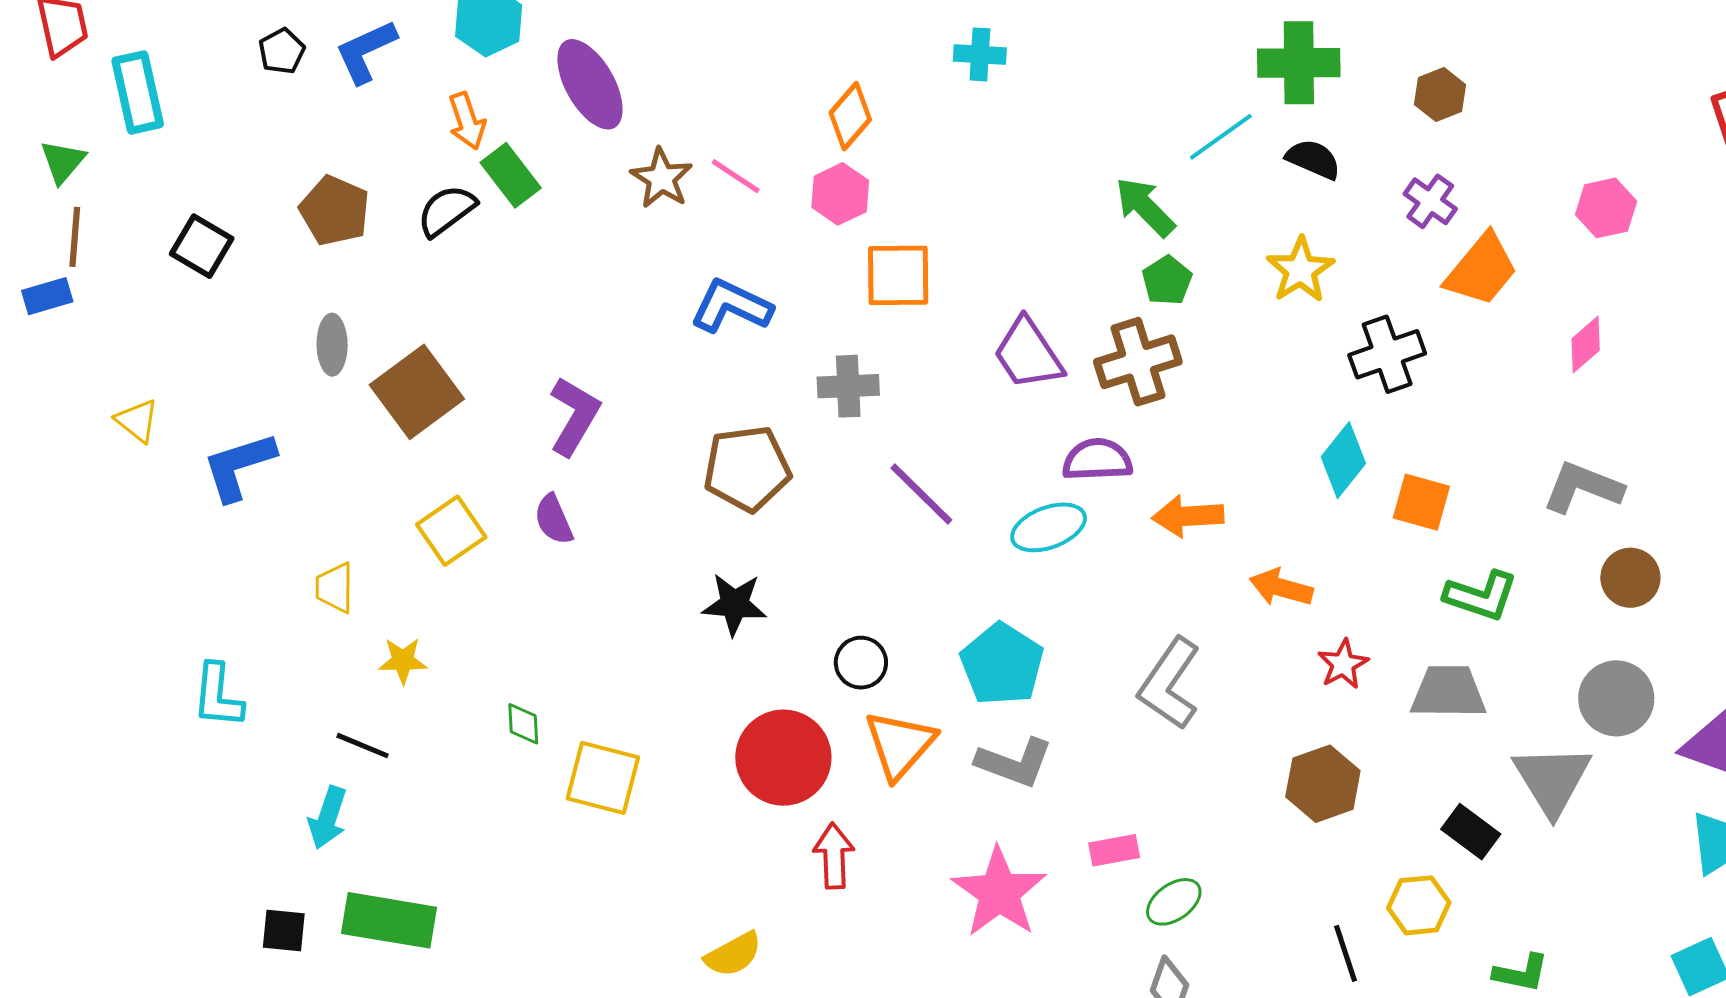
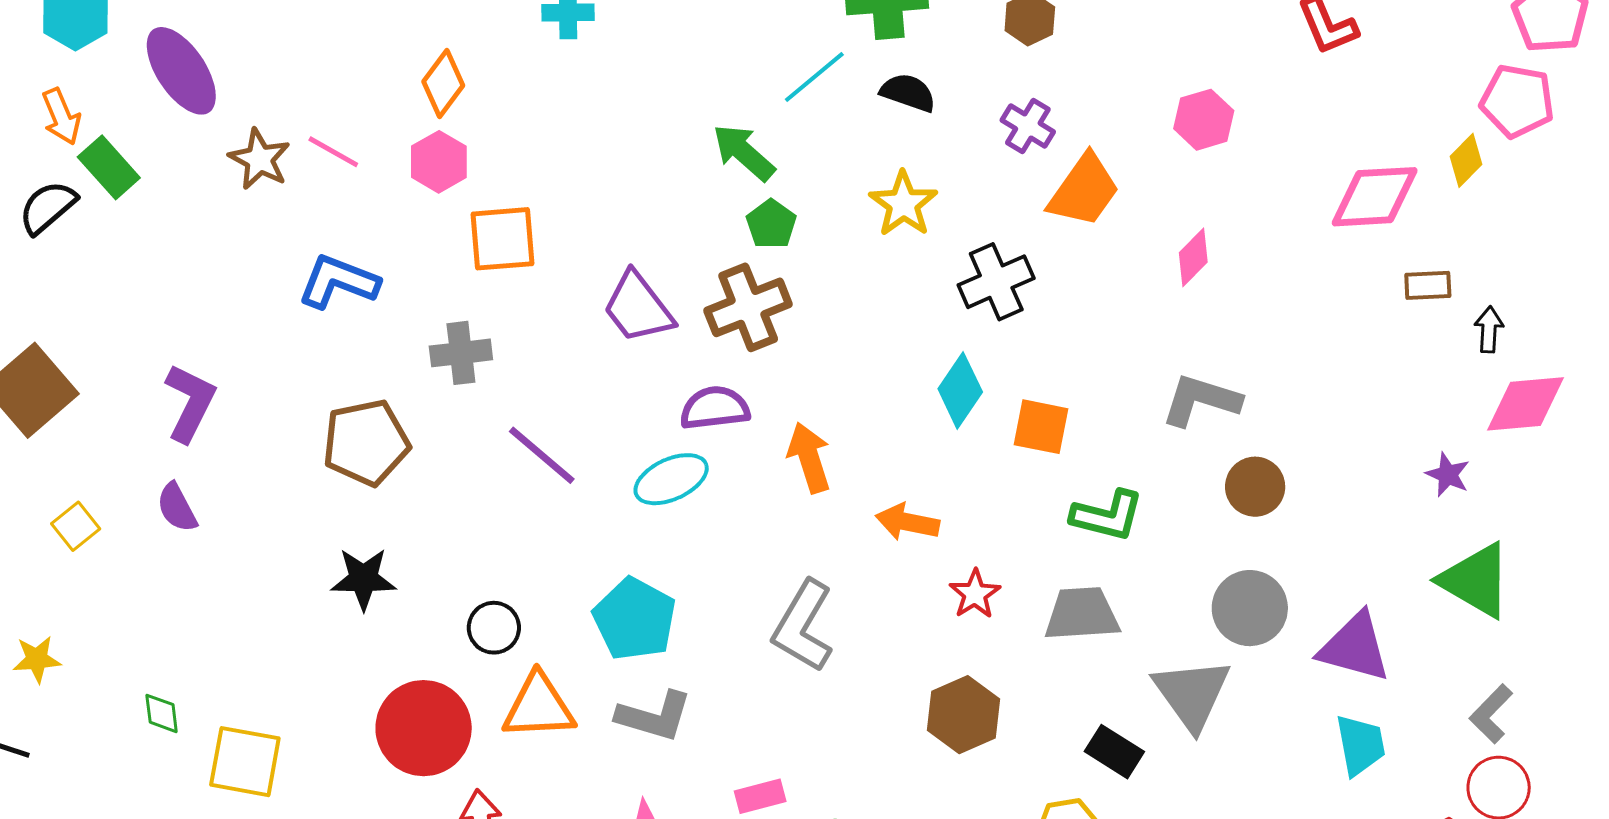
orange arrow: (1188, 516) -> (809, 458), turned 80
yellow square: (451, 531) -> (76, 526), size x0.7
orange triangle: (900, 745) -> (539, 707), turned 50

